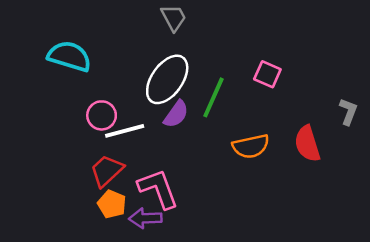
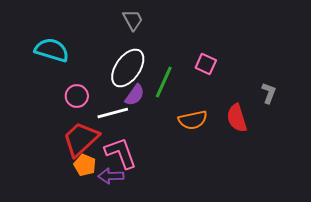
white line: (125, 131) -> (113, 113), moved
red trapezoid: (107, 171) -> (81, 139), size x1.4

